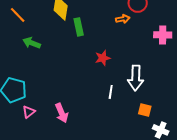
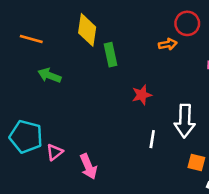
orange line: (18, 15) -> (31, 39), turned -30
pink triangle: (29, 112) -> (55, 152), moved

